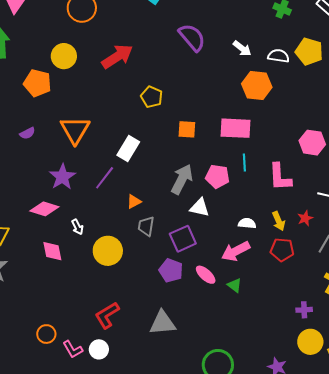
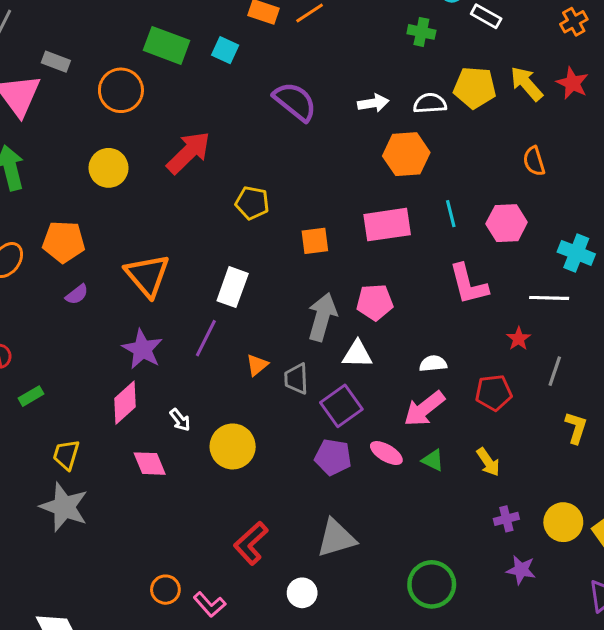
white arrow: (242, 48) -> (373, 103), turned -36
orange pentagon: (37, 83) -> (64, 242), moved
cyan line: (244, 163) -> (451, 214), moved
pink diamond: (44, 209) -> (125, 403), turned -48
yellow arrow: (279, 221) -> (488, 462), moved
gray trapezoid: (146, 226) -> (296, 379), moved
purple cross: (304, 310) -> (506, 519), moved
white circle: (99, 349) -> (302, 593), moved

